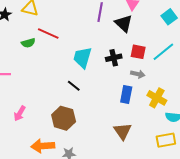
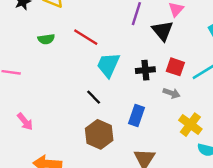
red line: (48, 33) -> (86, 37), moved
blue rectangle: (126, 95) -> (137, 116), moved
pink arrow: (20, 113) -> (25, 122), turned -77
brown hexagon: (64, 118) -> (99, 134), moved

